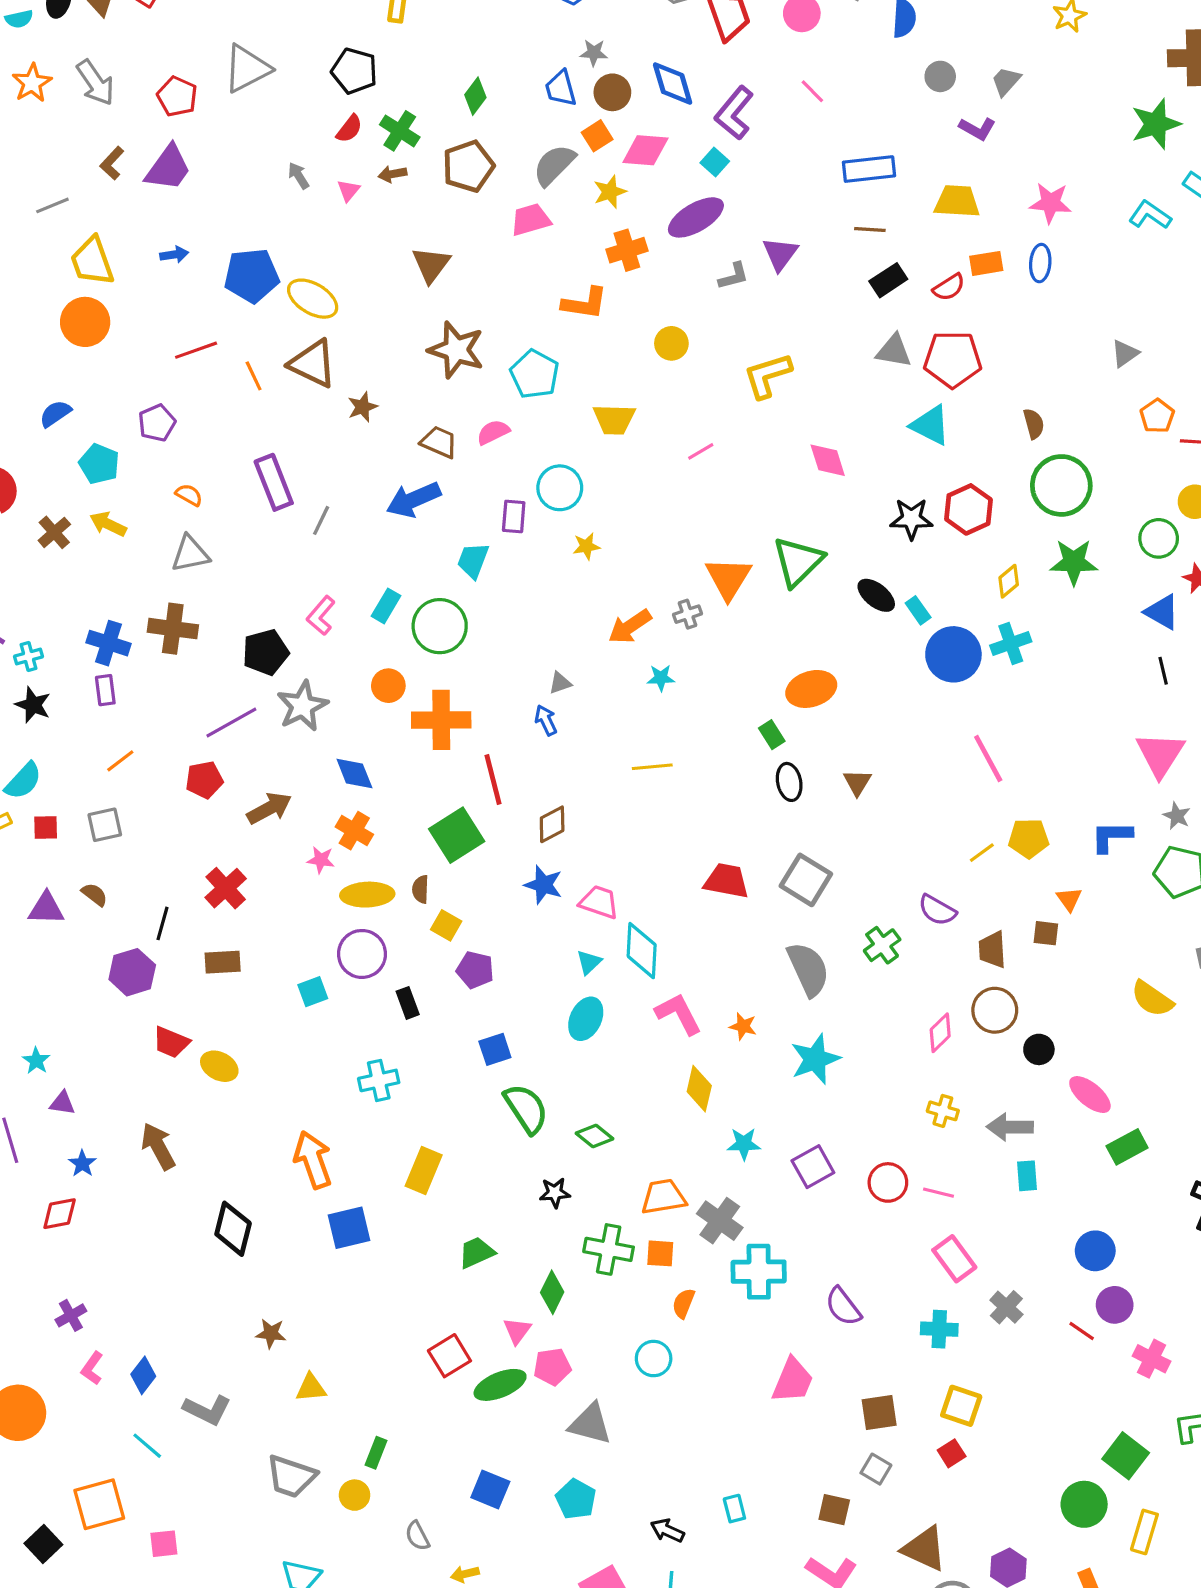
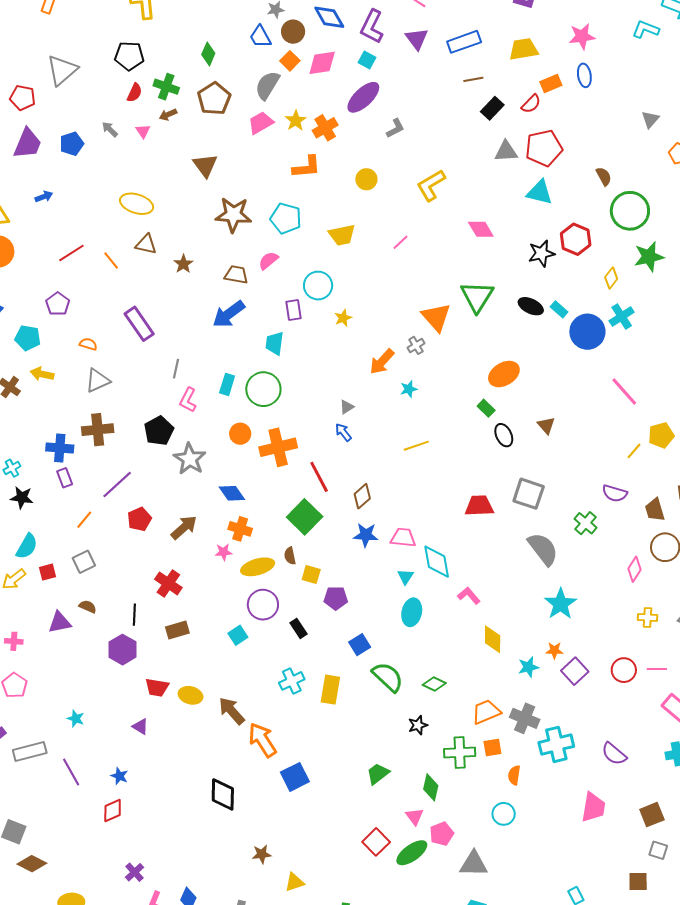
yellow star: (610, 192) -> (296, 121), moved
purple triangle: (780, 254) -> (417, 39), moved
blue pentagon: (252, 276) -> (72, 144), moved, size x0.7
brown triangle: (313, 364) -> (146, 244), size x0.7
gray line: (321, 520) -> (176, 369), moved
purple line: (231, 723) -> (117, 485), moved
pink L-shape: (679, 1014) -> (469, 596), size x0.7
orange star: (743, 1026) -> (554, 650), moved
purple triangle: (62, 1103) -> (140, 727), moved, turned 36
brown arrow: (158, 1146) -> (232, 711), moved
yellow rectangle: (424, 1171) -> (330, 690), moved

